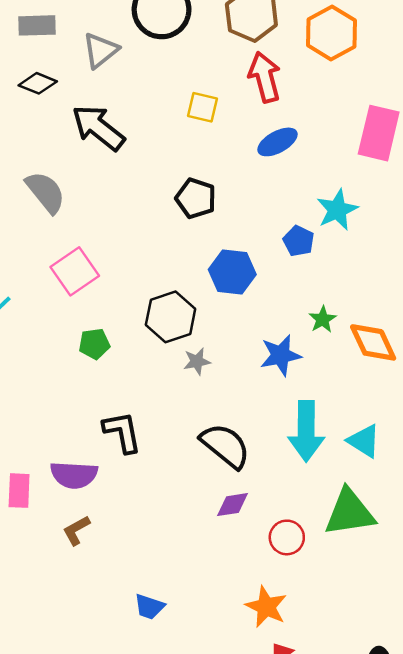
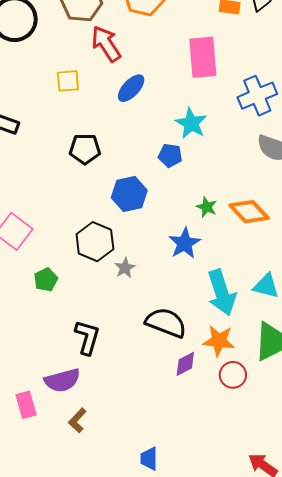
black L-shape: (122, 432) -> (87, 337), turned 45
blue trapezoid: (149, 607) -> (149, 459), turned 90
orange star: (266, 607) -> (219, 341), moved

